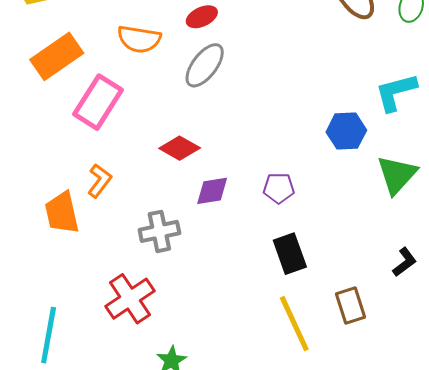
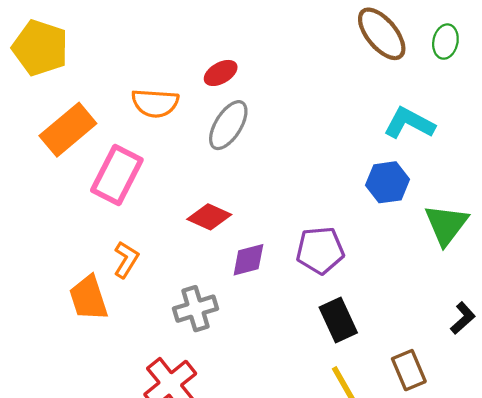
cyan L-shape: (396, 92) -> (409, 123), moved, turned 48
purple pentagon: (279, 188) -> (320, 250), size x1.4

